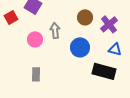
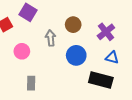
brown circle: (85, 17) -> (73, 25), moved
pink circle: (35, 39) -> (22, 51), moved

